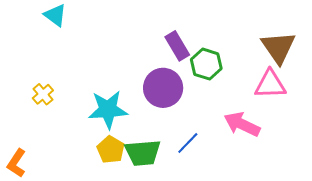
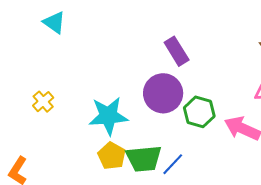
green hexagon: (206, 64) -> (199, 112), moved
blue line: (188, 143) -> (173, 164), moved

